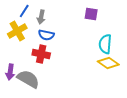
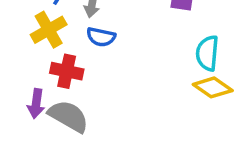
red cross: (41, 54) -> (67, 71), moved

